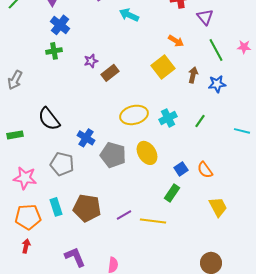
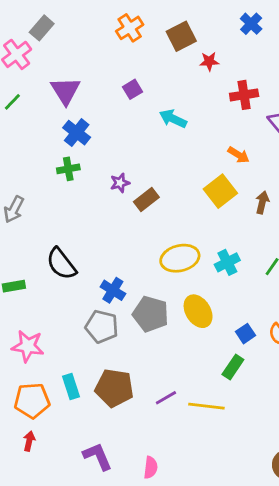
gray pentagon: (62, 164) -> (102, 327), moved

